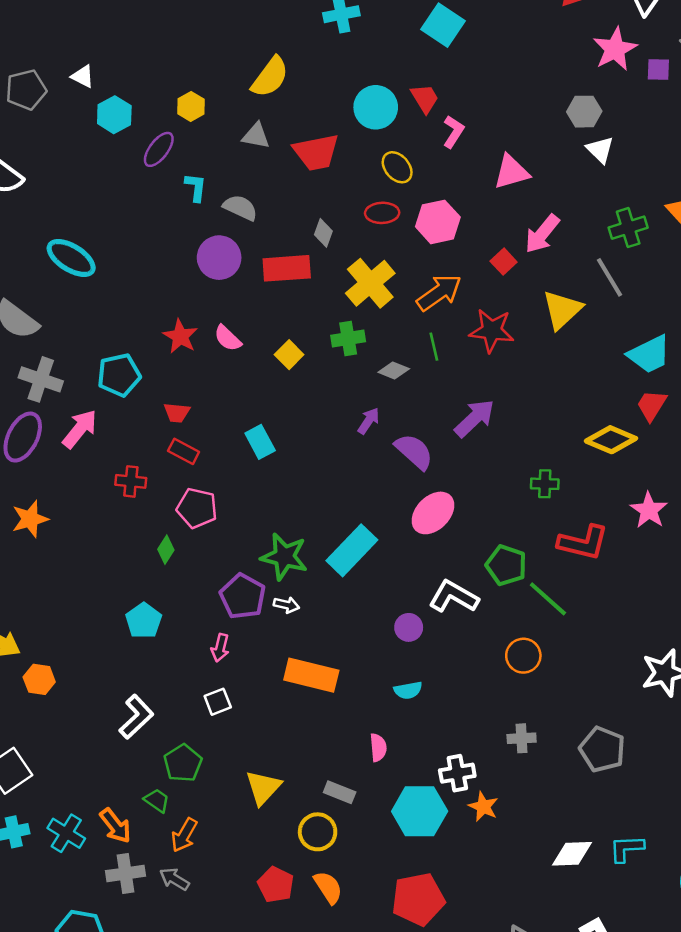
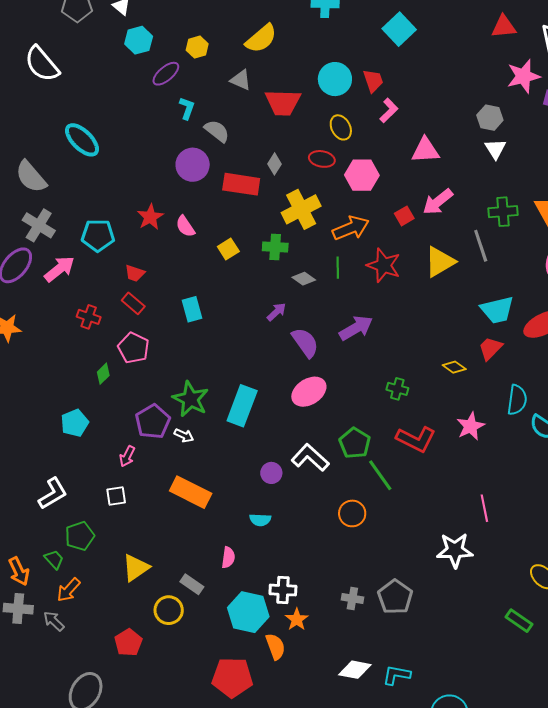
yellow diamond: (611, 440) -> (454, 367), size x0.6
cyan rectangle: (352, 550) -> (242, 406), turned -36
gray cross: (522, 738) -> (352, 598), moved
orange semicircle: (328, 887) -> (275, 647), moved

